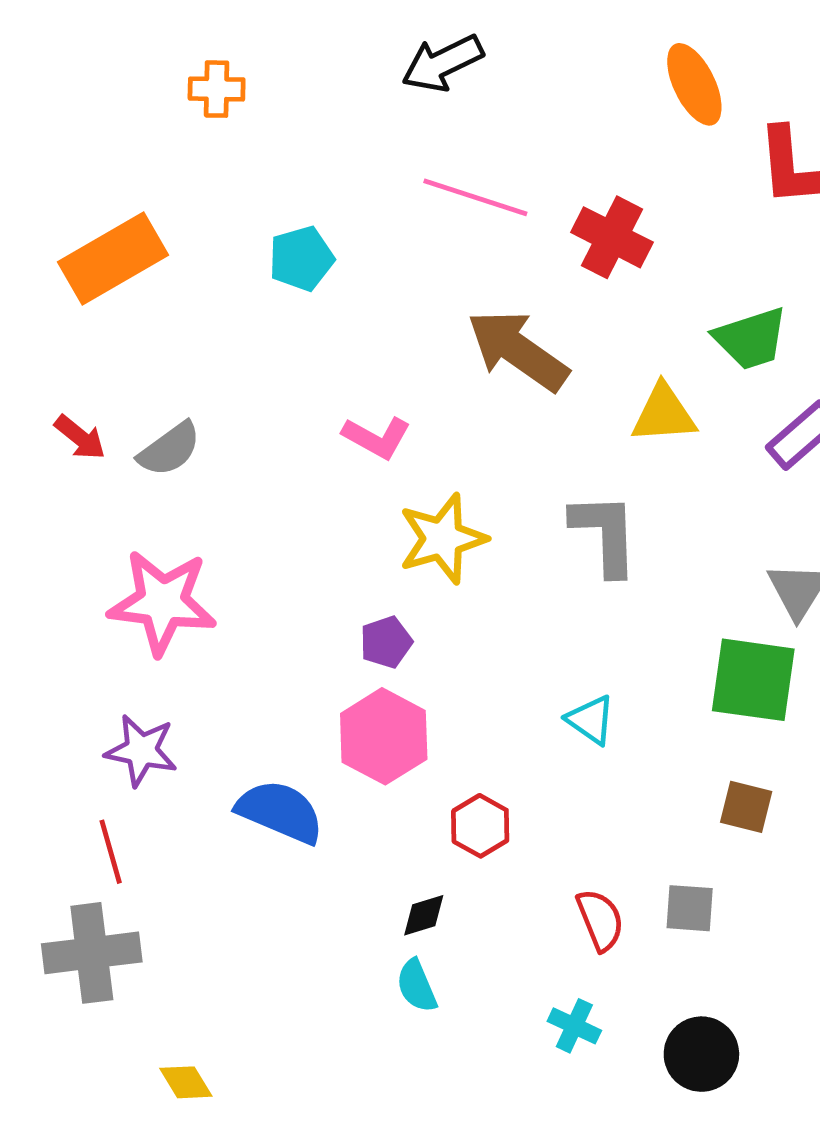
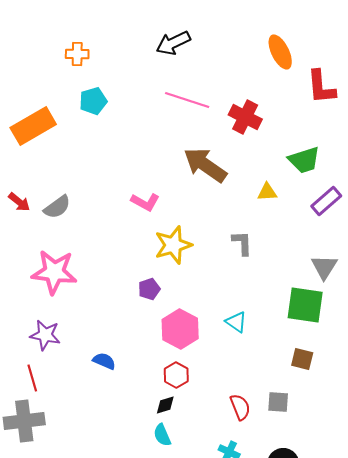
cyan pentagon: (301, 259) -> (93, 101), moved
yellow triangle: (664, 414) -> (267, 192), size x0.7
gray L-shape: (605, 534) -> (242, 243), size x0.7
pink hexagon: (384, 736) -> (180, 329), moved
blue semicircle: (280, 812) -> (104, 361), size x0.6
red hexagon: (480, 826) -> (176, 375), moved

